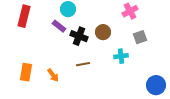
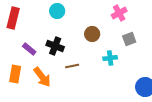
purple rectangle: (59, 26) -> (29, 49), moved
black cross: (79, 36) -> (55, 46), moved
orange arrow: (53, 75) -> (42, 77), size x1.5

